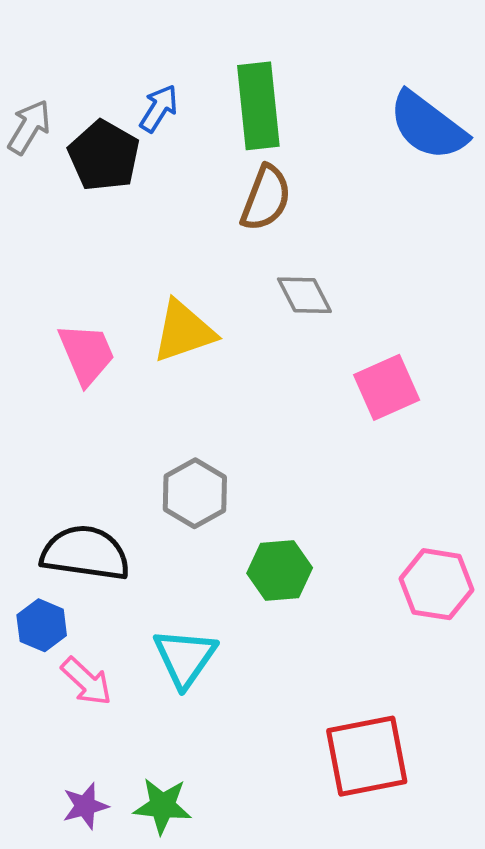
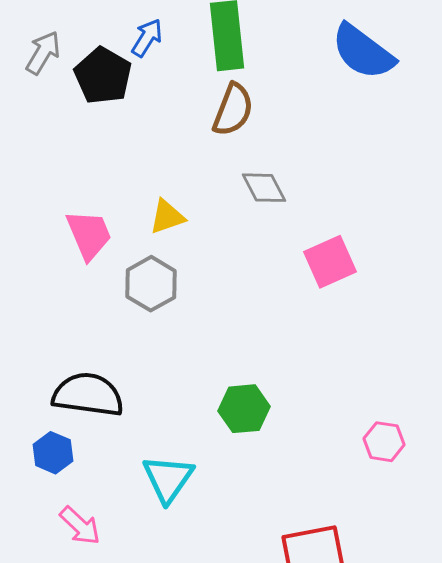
yellow triangle: (184, 331) -> (167, 217), size x0.7
gray hexagon: (195, 493) -> (151, 284), moved
pink hexagon: (437, 584) -> (384, 442), moved, size x0.7
pink arrow: (86, 681) -> (80, 526), moved

